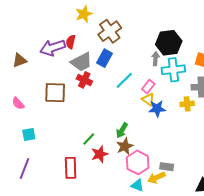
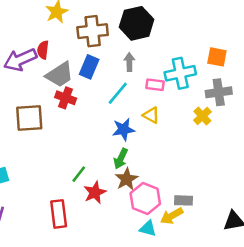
brown cross: (110, 31) -> (93, 31), turned 35
black hexagon: (169, 43) -> (137, 23), moved
gray arrow: (155, 59) -> (129, 62), moved
pink rectangle: (148, 87) -> (155, 85), moved, turned 64
yellow cross: (187, 104) -> (202, 116), turned -32
blue star: (157, 109) -> (123, 129), moved

